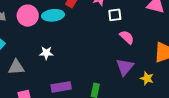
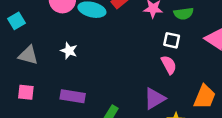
white square: (115, 15) -> (172, 40), moved

